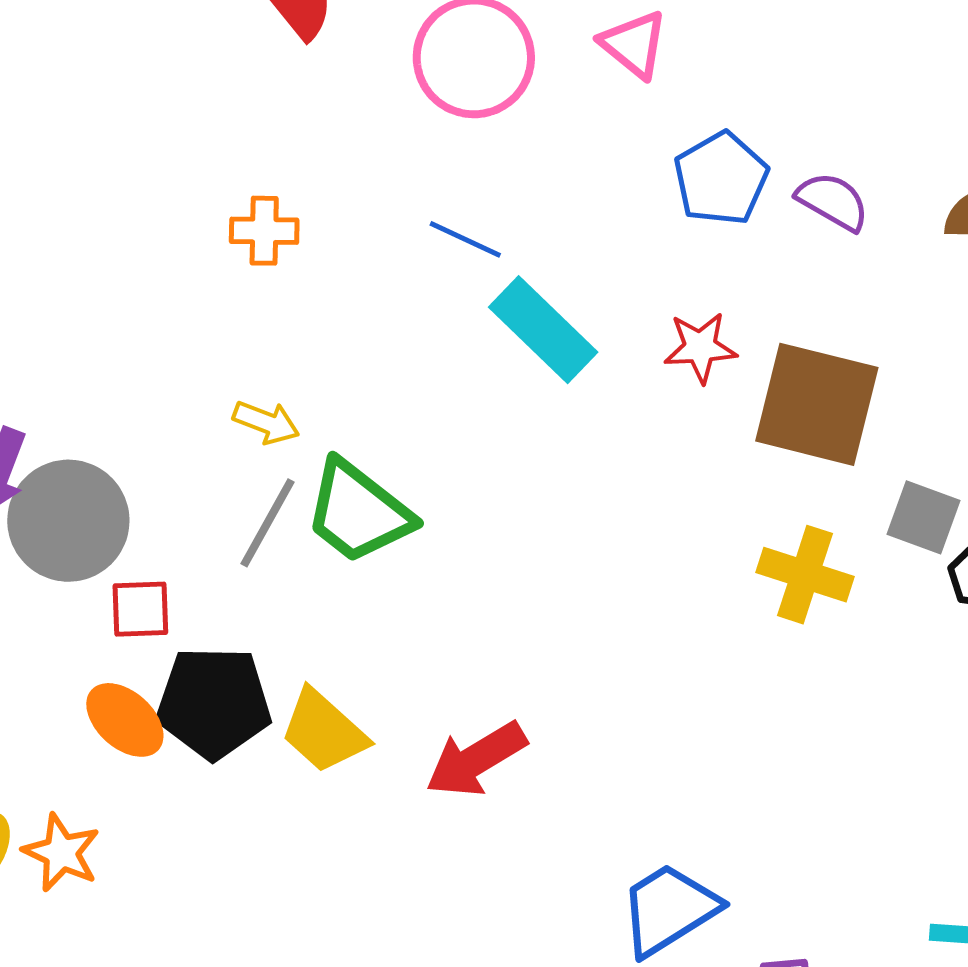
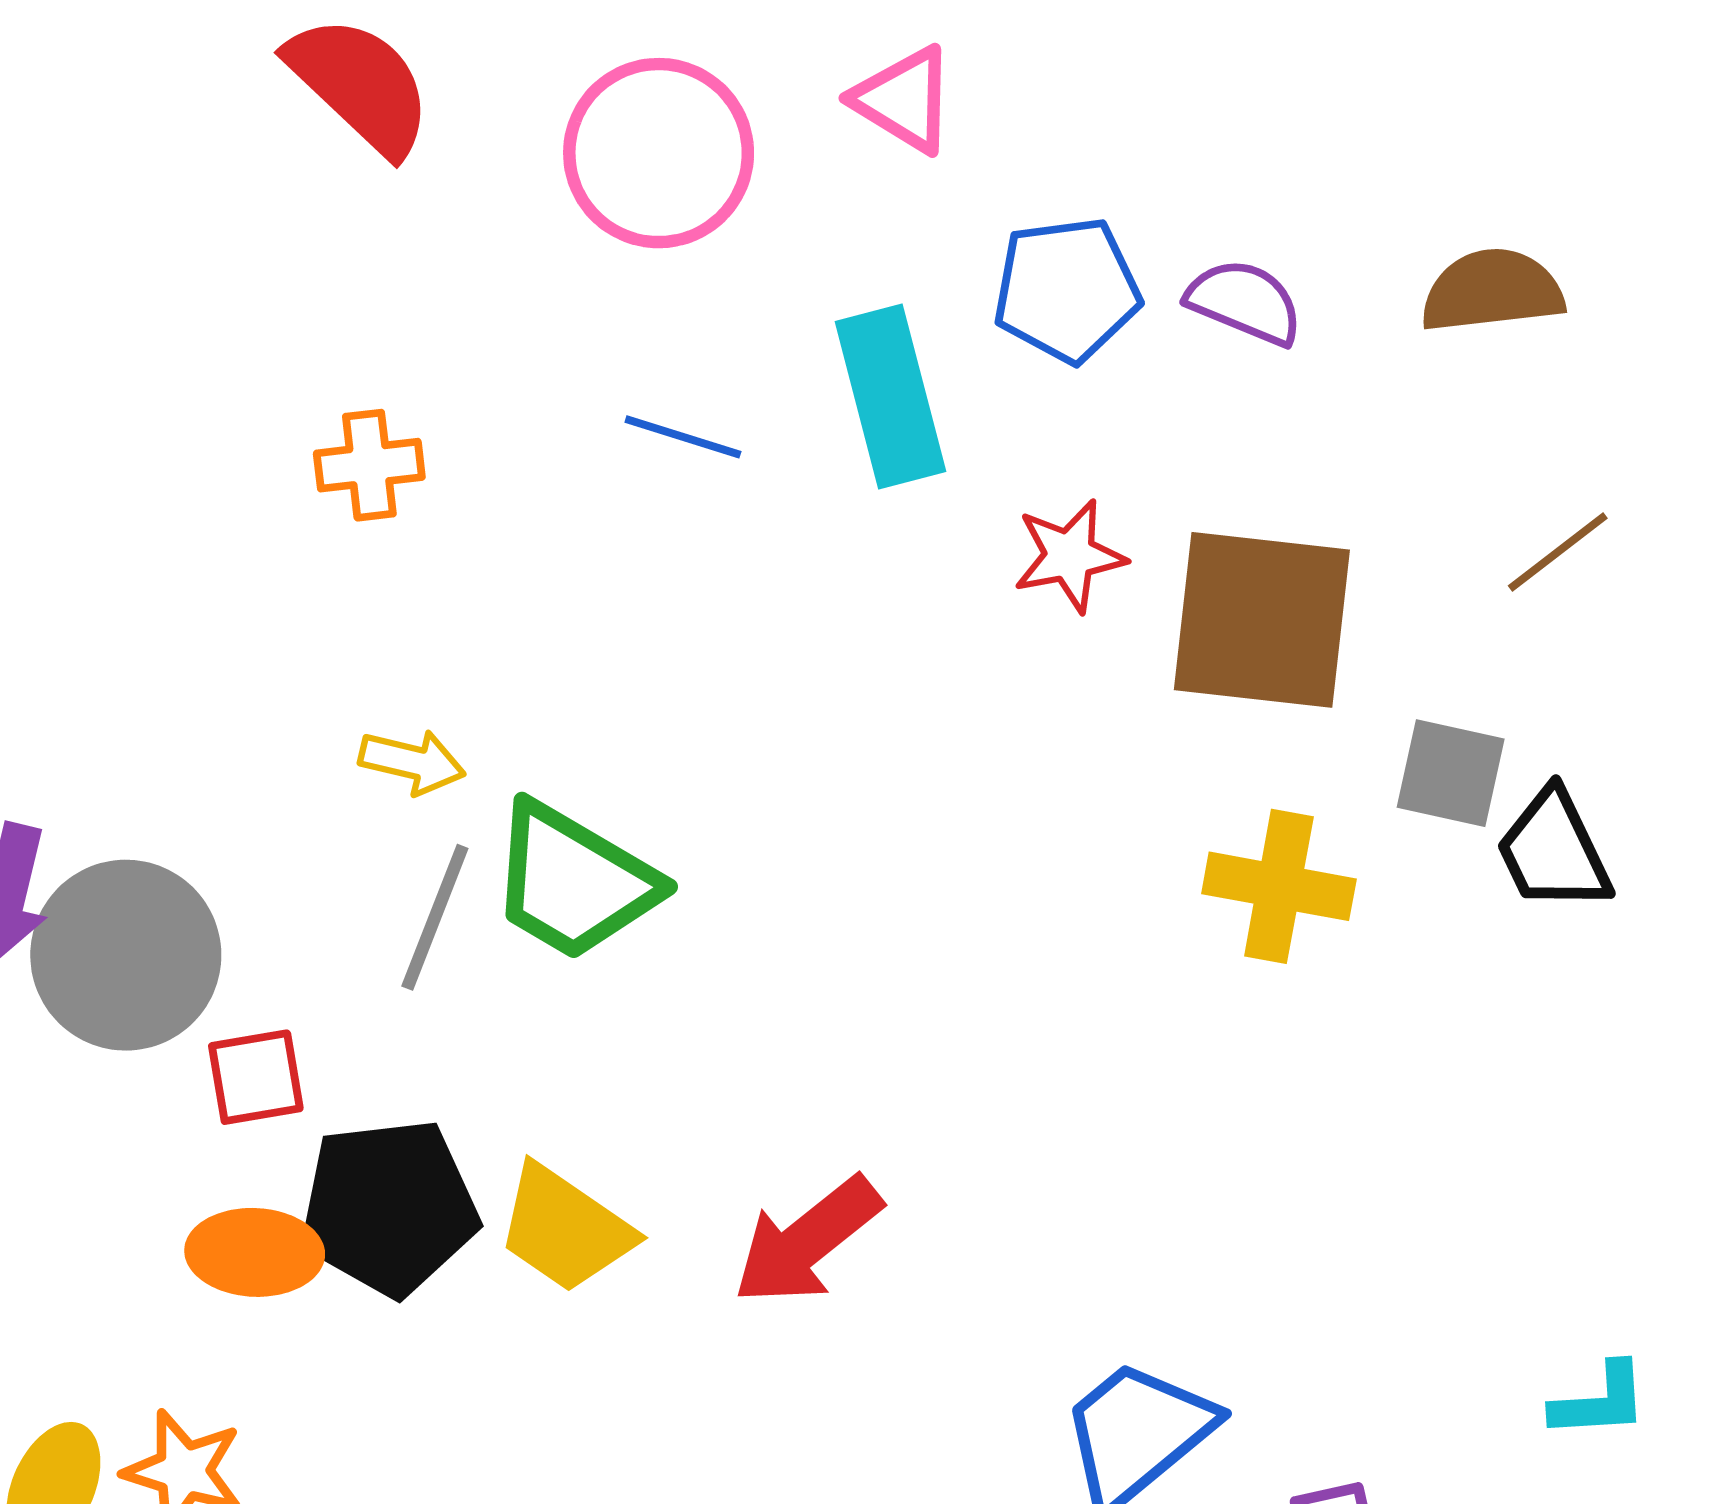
blue pentagon: (721, 179) -> (1067, 290), turned 30
cyan rectangle: (543, 330) -> (890, 397), moved, turned 39
orange ellipse: (125, 720) -> (255, 1252), turned -32

